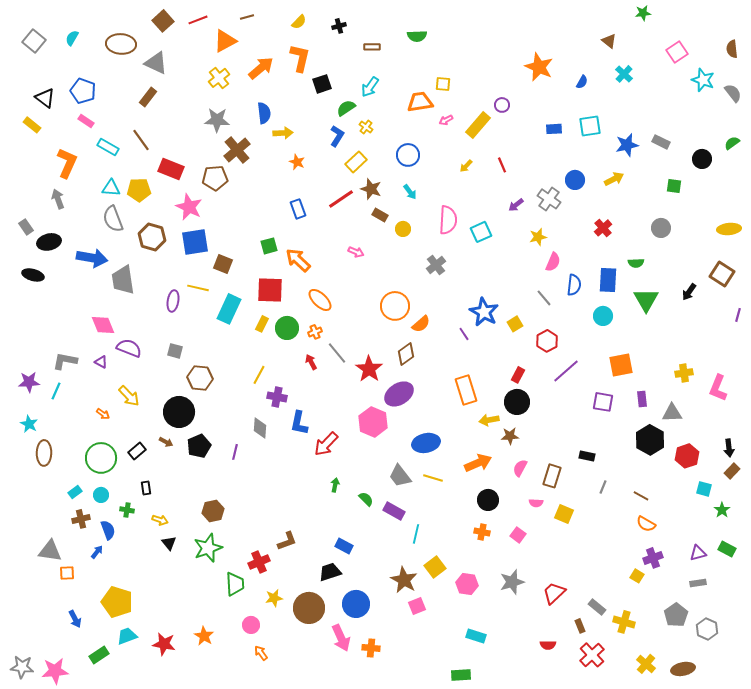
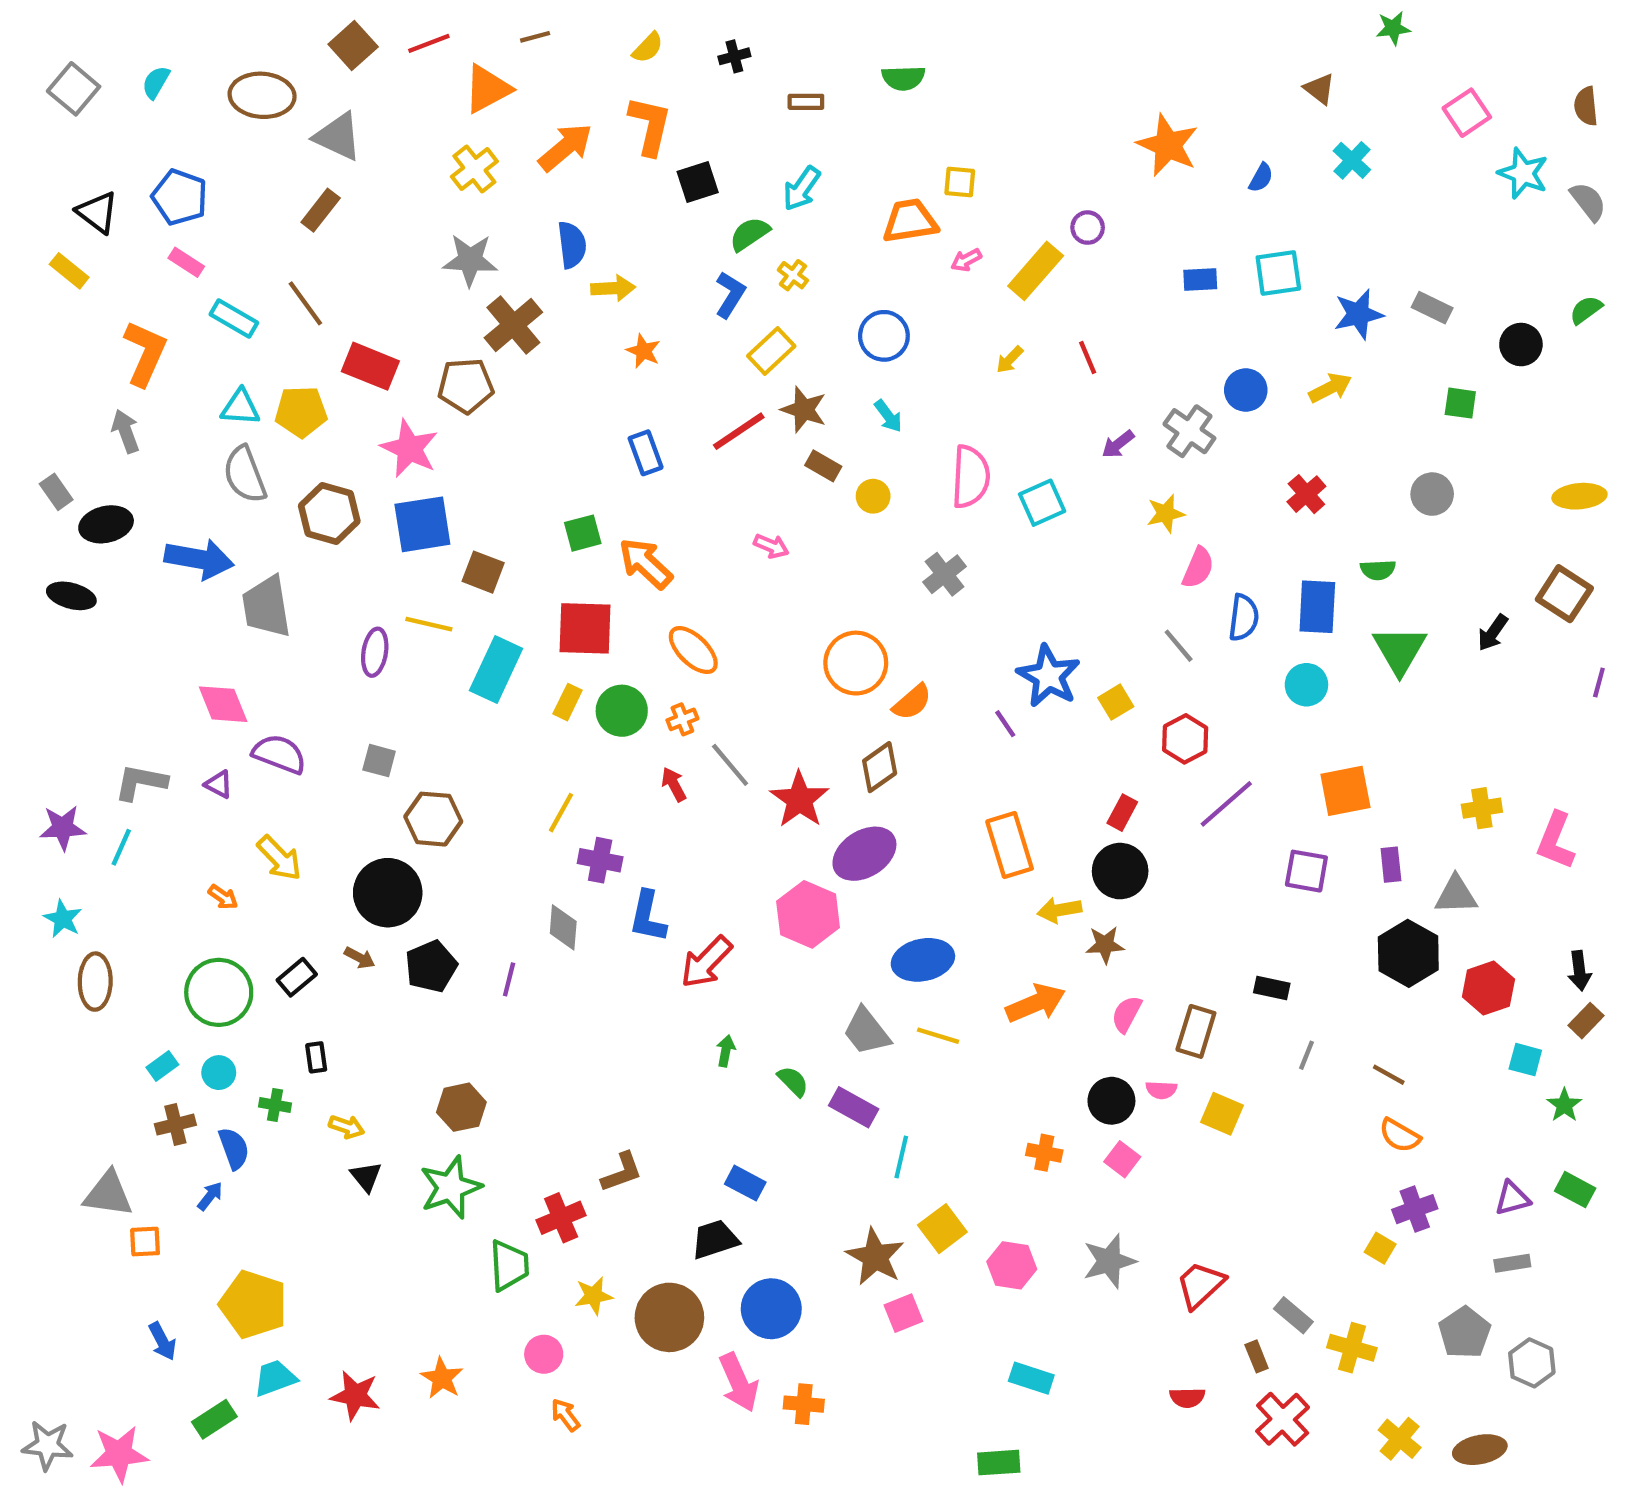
black circle: (488, 500) -> (1111, 1101), moved

